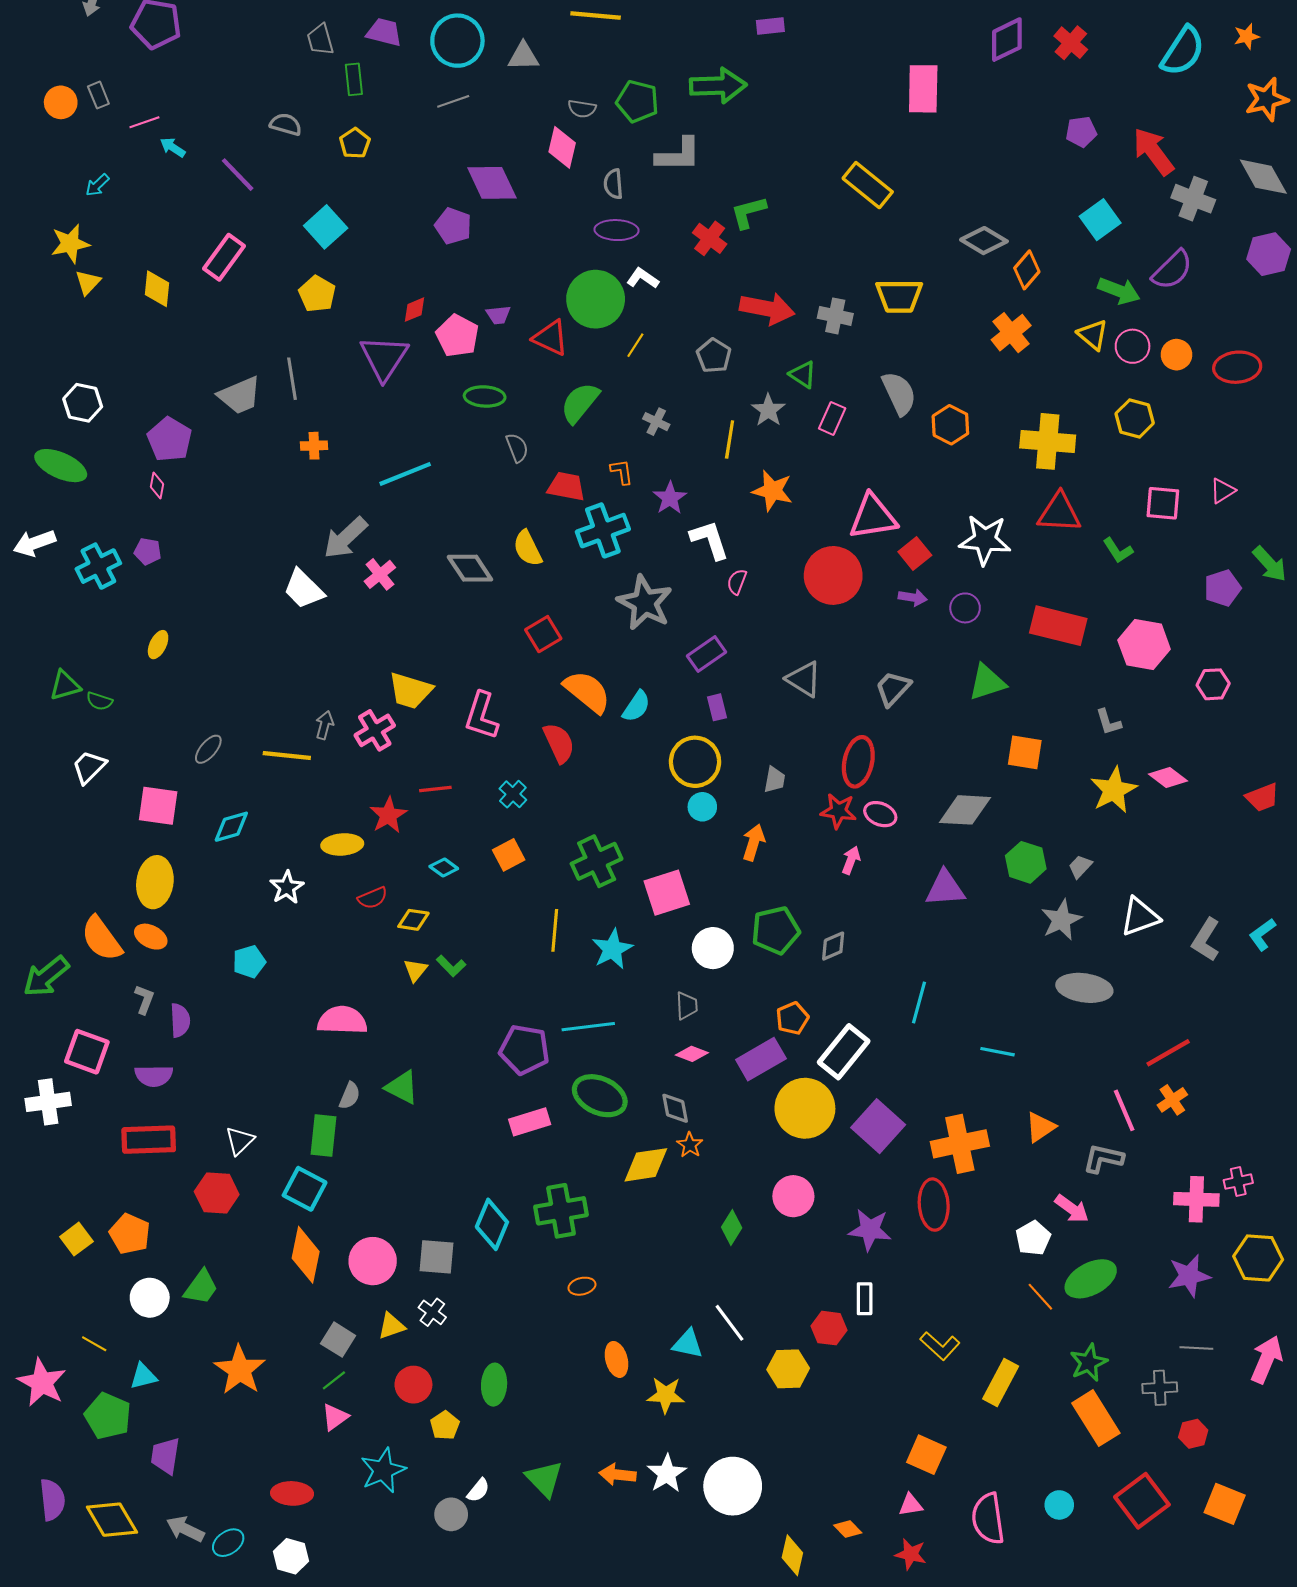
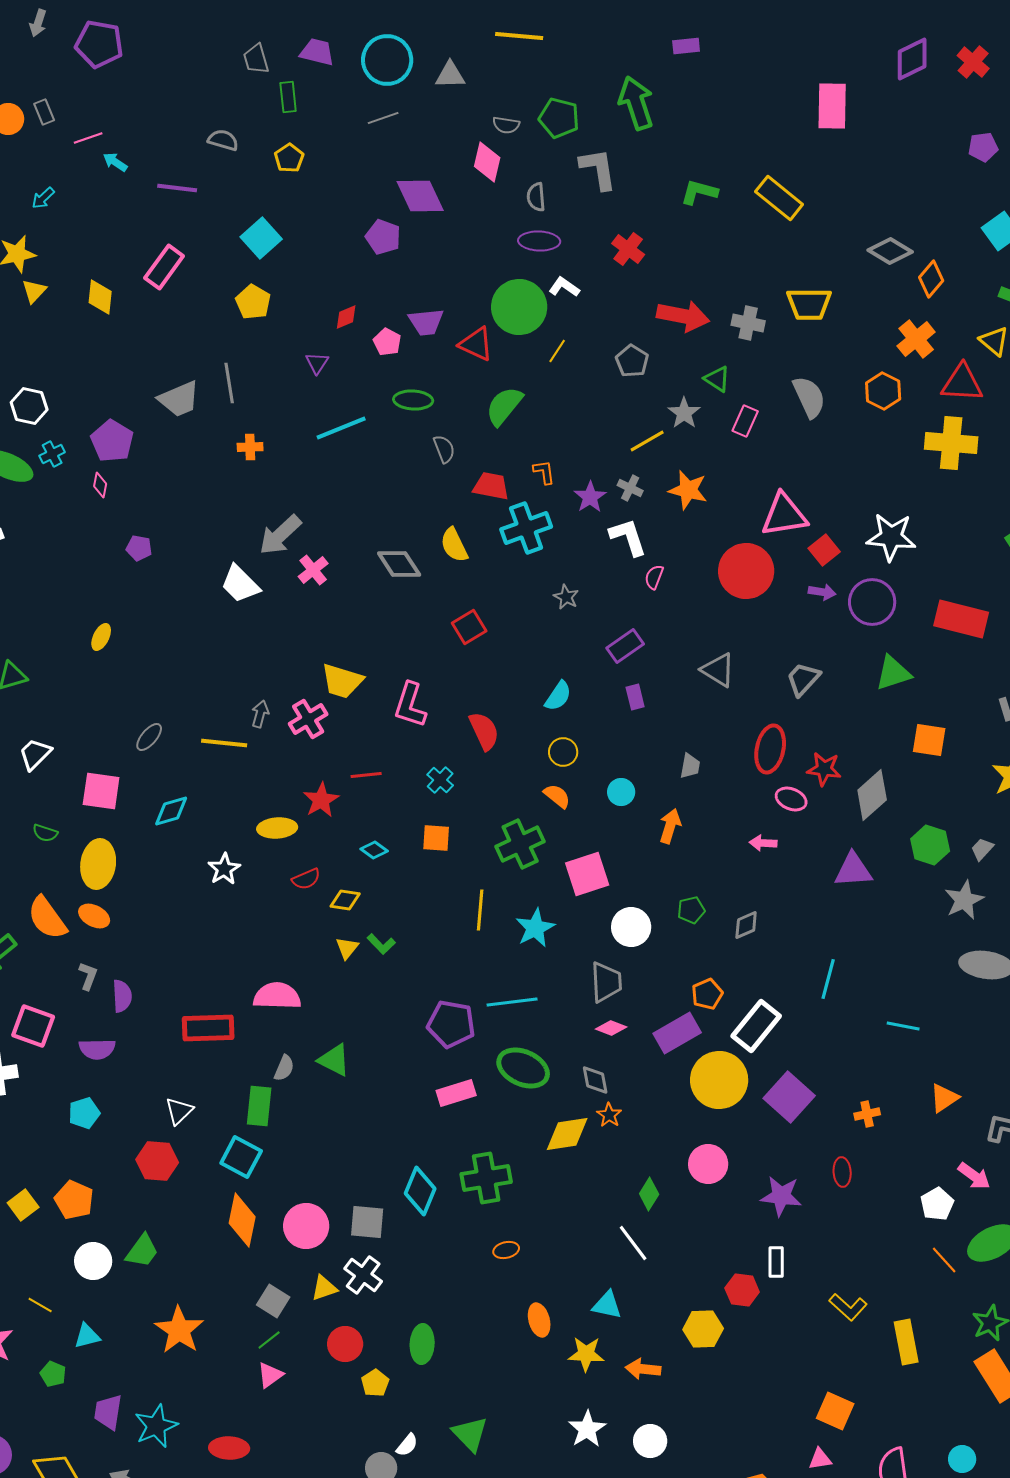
green arrow: (718, 86) -> (636, 103), turned -106
gray L-shape: (678, 155) -> (598, 169), turned -99
purple line: (238, 175) -> (177, 188), turned -39
green L-shape: (748, 212) -> (699, 192), moved, turned 30
purple trapezoid: (498, 315) -> (426, 322), size x1.5
pink pentagon: (457, 336) -> (387, 342), size x0.7
purple triangle: (384, 358) -> (317, 363), size x0.5
gray cross: (656, 422) -> (630, 488), moved
orange hexagon: (950, 425) -> (883, 391), moved
yellow line: (730, 439) -> (647, 441), turned 51
cyan line: (405, 474) -> (341, 428), moved
red triangle: (1059, 513) -> (962, 383), moved
purple pentagon: (148, 551) -> (139, 548), moved
cyan cross: (98, 566) -> (52, 454), moved, size x0.6
gray star: (645, 603) -> (566, 597), size x0.5
purple circle: (965, 608) -> (872, 602), size x1.6
orange semicircle: (587, 692) -> (557, 796), moved, size x0.6
green semicircle: (99, 701) -> (45, 833), moved
yellow circle: (695, 762) -> (563, 752), moved, size x0.6
gray diamond: (965, 810) -> (872, 795), turned -45
red star: (838, 811) -> (824, 769), moved
orange square: (509, 855) -> (436, 838), turned 32
pink arrow: (851, 860) -> (763, 843), turned -108
green pentagon: (776, 930) -> (691, 910), size x0.6
cyan pentagon: (249, 962) -> (84, 1113), moved
gray trapezoid: (687, 1006) -> (606, 982), size x1.5
red rectangle: (149, 1140) -> (208, 1028), moved
orange cross: (960, 1144) -> (867, 1114), size x0.5
red ellipse: (934, 1205) -> (842, 1172), size x0.6
white cross: (432, 1312) -> (363, 1275), size x1.4
white line: (730, 1323) -> (633, 1243), moved
yellow rectangle: (1001, 1382) -> (906, 1342), turned -39
green pentagon: (108, 1416) -> (53, 1374), size x0.6
cyan star: (383, 1470) -> (156, 1426), moved
orange arrow: (618, 1475) -> (643, 1369), moved
white circle: (733, 1486) -> (650, 1441), size x0.6

